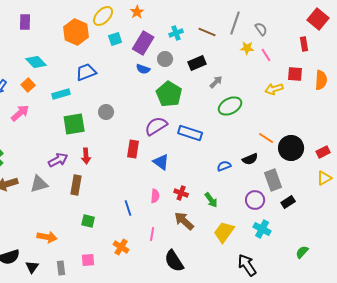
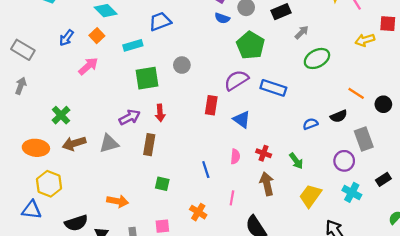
black circle: (291, 148) -> (383, 104), size x0.6
black rectangle: (288, 202) -> (383, 179), moved
brown arrow: (184, 221) -> (267, 184), turned 35

